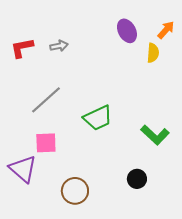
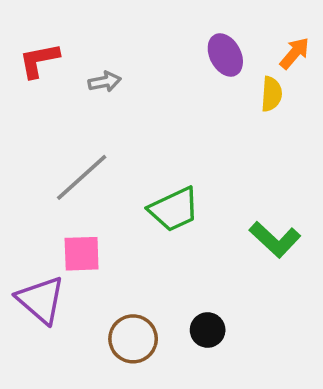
red L-shape: (22, 48) -> (39, 60), moved
black circle: (137, 179) -> (208, 330), moved

